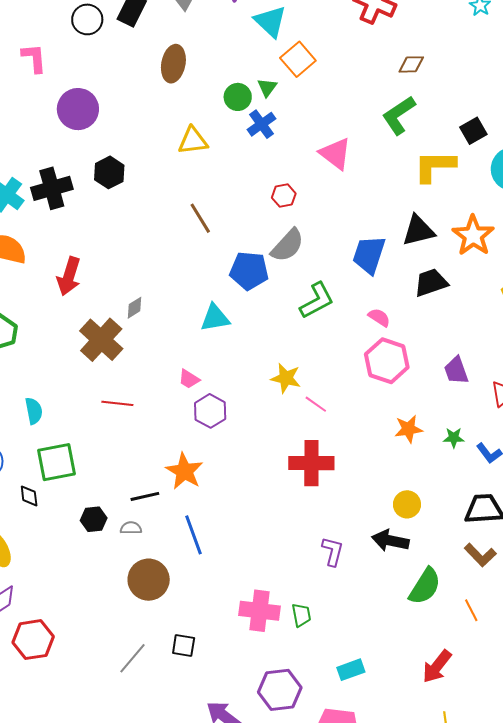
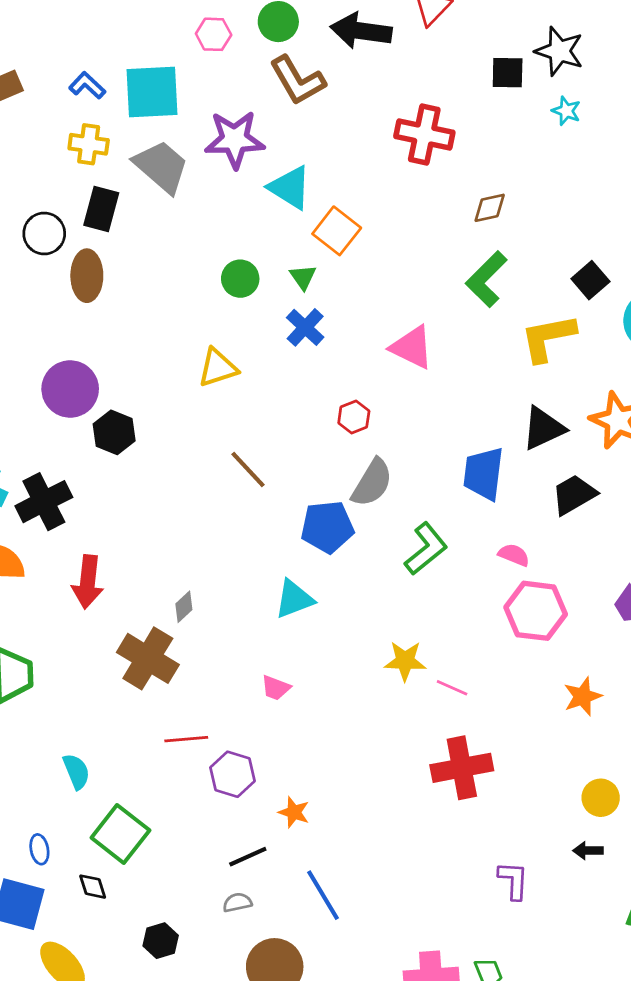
brown ellipse: (173, 64) -> (87, 276), moved
green circle: (238, 97) -> (240, 279), moved
purple circle: (78, 109) -> (70, 389), moved
black cross: (52, 188) -> (44, 502), moved
purple hexagon: (210, 411) -> (232, 774), moved
green square: (57, 462) -> (120, 834), turned -30
orange star: (184, 471) -> (294, 812), size x0.6
black hexagon: (94, 519) -> (161, 941), moved
black arrow: (390, 541) -> (588, 851), size x0.6

